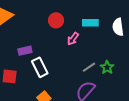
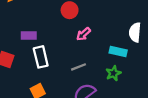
cyan rectangle: (90, 23) -> (118, 52), moved
gray line: (89, 67) -> (79, 67), moved

